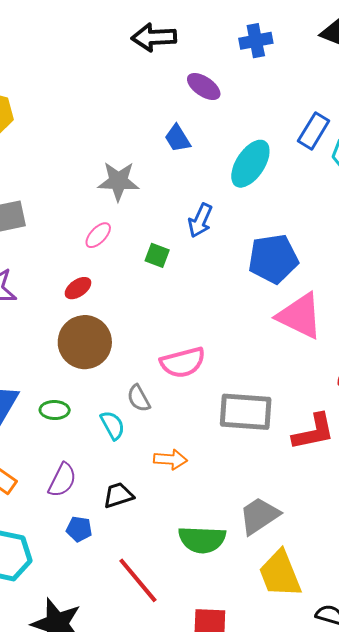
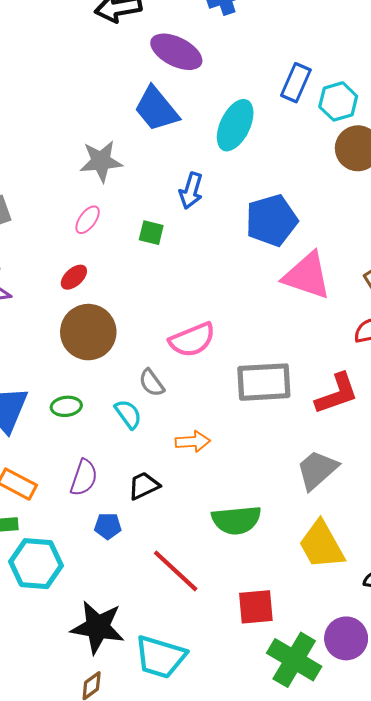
purple ellipse: (204, 87) -> (176, 52), size x1.4
blue trapezoid: (178, 138) -> (156, 109), size x1.6
gray trapezoid: (259, 516) -> (317, 470), moved

